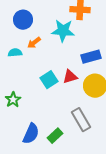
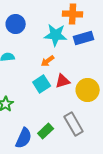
orange arrow: (34, 43) -> (48, 61), moved
blue rectangle: (91, 57) -> (84, 38), moved
green rectangle: (55, 136) -> (46, 131), moved

